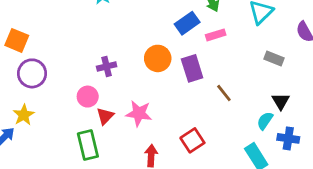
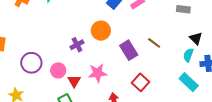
purple cross: (107, 66) -> (77, 45), moved
purple rectangle: (192, 68) -> (129, 50), moved
purple circle: (32, 73) -> (31, 63), moved

